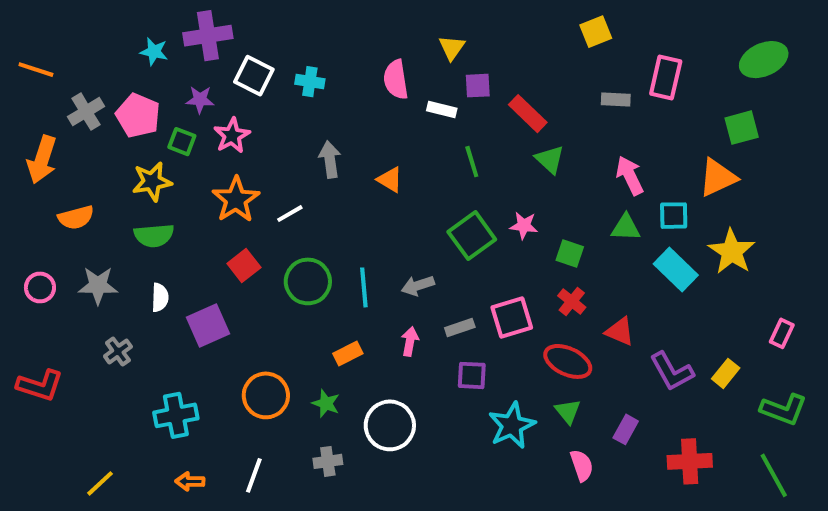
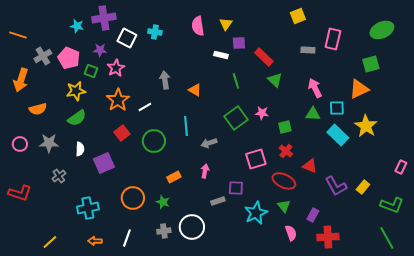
pink semicircle: (396, 80) -> (198, 26), moved
cyan cross: (310, 82) -> (155, 32), moved
green semicircle: (154, 236) -> (77, 118), turned -30
green square: (570, 254) -> (285, 127), turned -32
cyan line: (364, 287) -> (186, 126), moved
gray rectangle: (460, 327) -> (218, 201), moved
pink rectangle: (782, 333) -> (401, 167), moved
white circle: (390, 425) -> (192, 227), moved
red cross: (690, 461) -> (328, 237), moved

